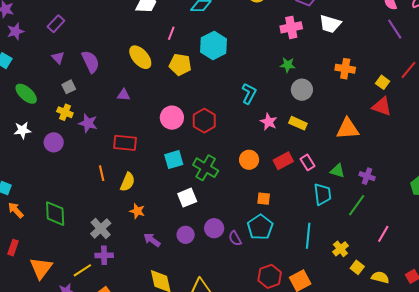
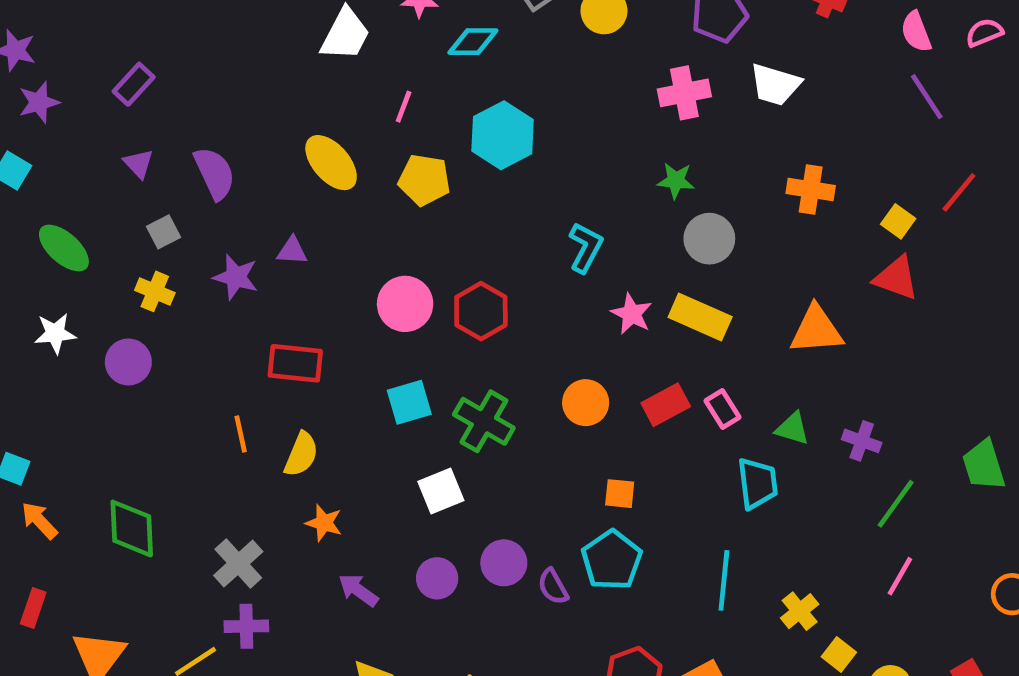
purple star: (88, 123) -> (236, 277), moved
yellow rectangle: (298, 123) -> (700, 317), size x1.4
green line: (357, 205) -> (896, 504), moved

